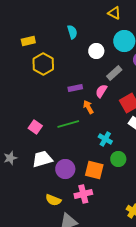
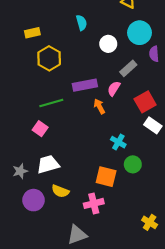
purple rectangle: (75, 88) -> (85, 85), size x1.5
green line: (68, 124) -> (51, 103), moved
gray star: (10, 158) -> (20, 171), moved
purple circle: (65, 169) -> (33, 200), moved
yellow semicircle: (53, 200) -> (60, 191), moved

